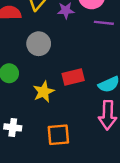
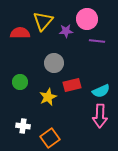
gray circle: (39, 44) -> (54, 63), moved
orange square: (58, 135) -> (50, 138), moved, turned -30

